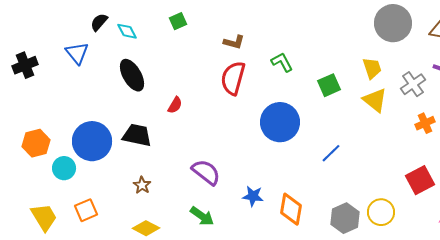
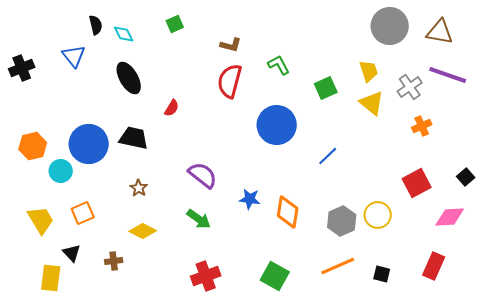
black semicircle: (99, 22) -> (96, 25), turned 126

